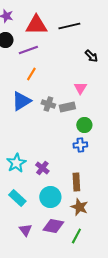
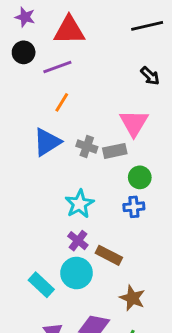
black line: (69, 26) -> (147, 26), moved
pink triangle: (80, 88) -> (134, 123), size x1.5
cyan star: (16, 163) -> (79, 204), moved
brown rectangle: (76, 182) -> (109, 255), moved, turned -60
cyan circle: (50, 197) -> (76, 273), moved

